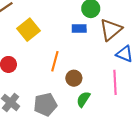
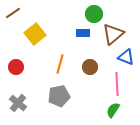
brown circle: (74, 78) -> (90, 67), moved
green semicircle: (83, 99) -> (113, 110), moved
gray pentagon: (45, 105) -> (59, 96), moved

